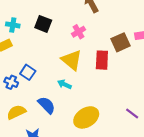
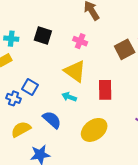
pink cross: (78, 32) -> (80, 41), turned -32
red rectangle: (102, 60) -> (105, 90), moved

